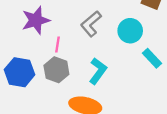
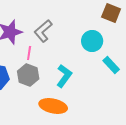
gray L-shape: (91, 24) -> (43, 31), moved

